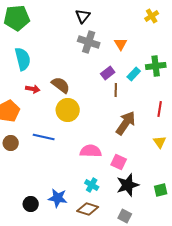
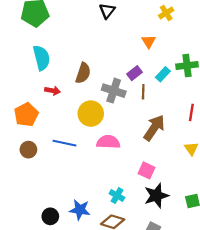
yellow cross: (152, 16) -> (166, 13), moved
gray cross: (89, 42) -> (114, 91), moved
brown semicircle: (61, 85) -> (83, 73), moved, turned 72
pink semicircle: (91, 151) -> (108, 142), moved

